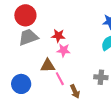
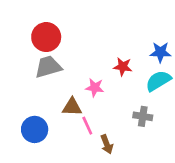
red star: (58, 36) -> (123, 67), moved
gray cross: (101, 77) -> (143, 116), moved

